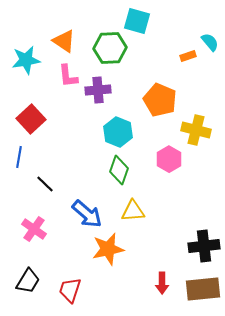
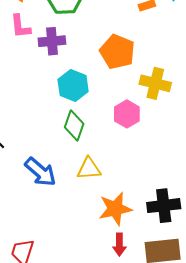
orange star: (108, 249) -> (115, 209), moved

